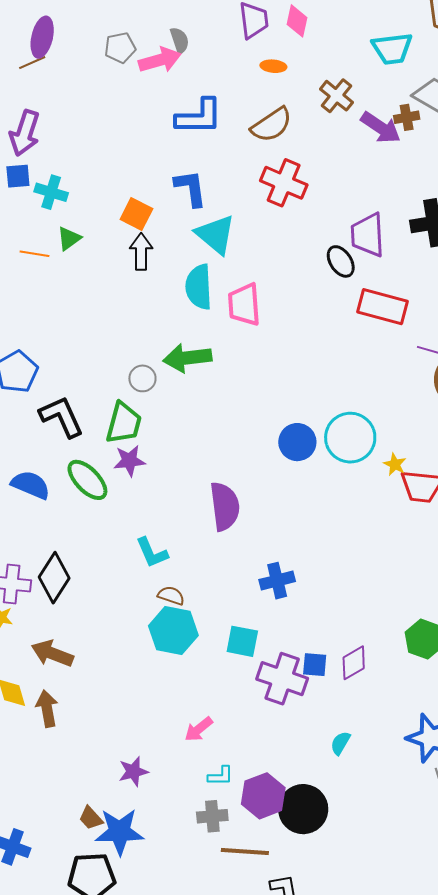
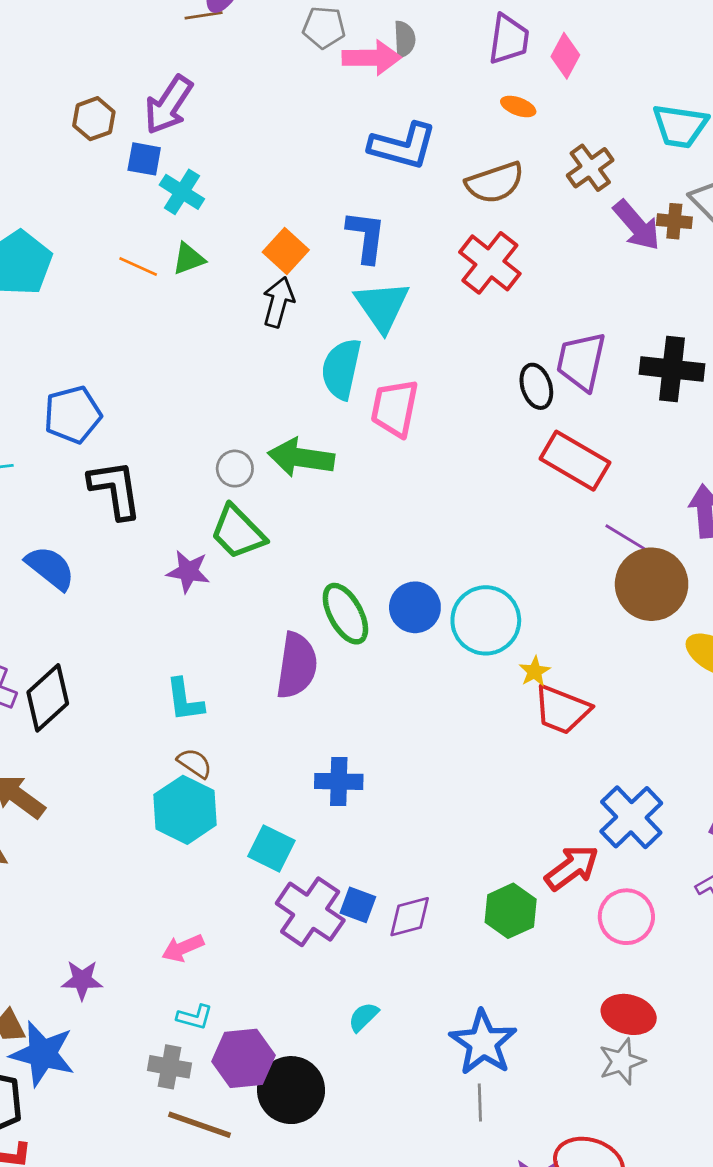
green trapezoid: (124, 423) -> (238, 532), moved, turned 105
green ellipse: (87, 480) -> (345, 614), moved

